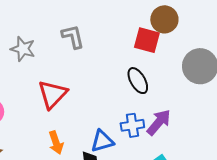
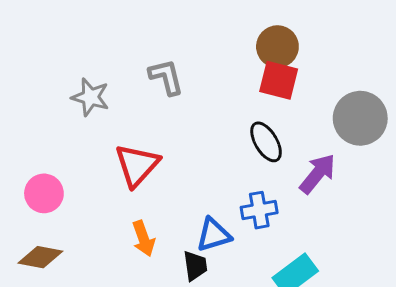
brown circle: (164, 19) -> (277, 47), moved
purple arrow: (159, 122) -> (318, 174), moved

